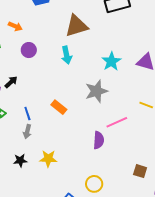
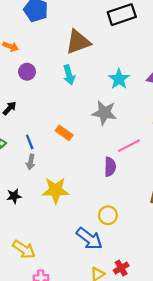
gray star: (96, 91) -> (104, 113), turned 30
yellow star: (48, 159) -> (56, 190), size x1.4
black star: (20, 161) -> (14, 196), moved

